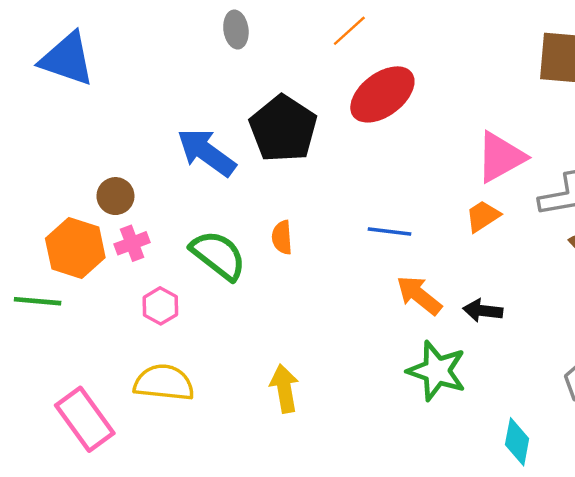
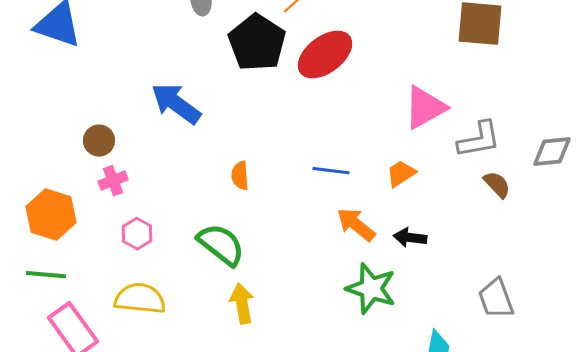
black pentagon: (283, 129) -> (257, 43), moved
orange trapezoid: (483, 216) -> (401, 174), moved
orange hexagon: (75, 248) -> (51, 215), moved
green semicircle: (218, 255) -> (221, 245), moved
green line: (38, 301) -> (46, 275), moved

